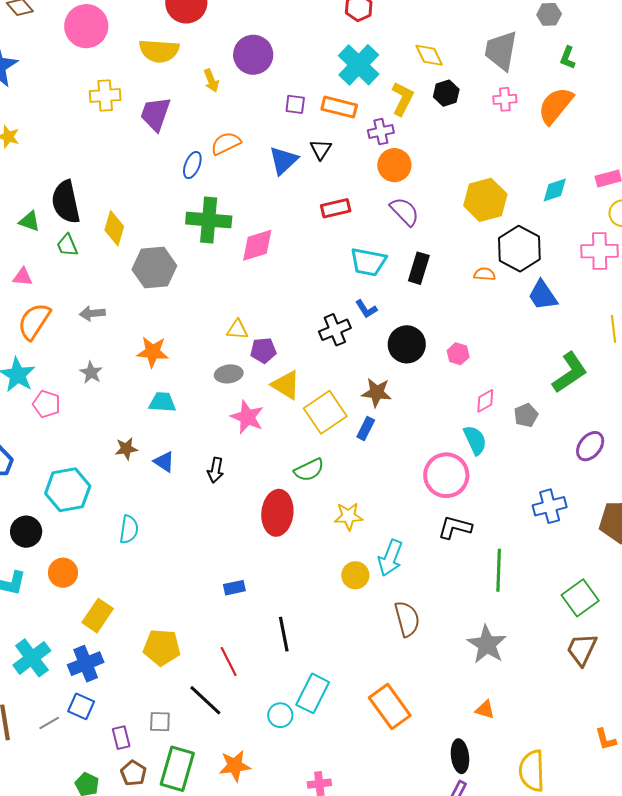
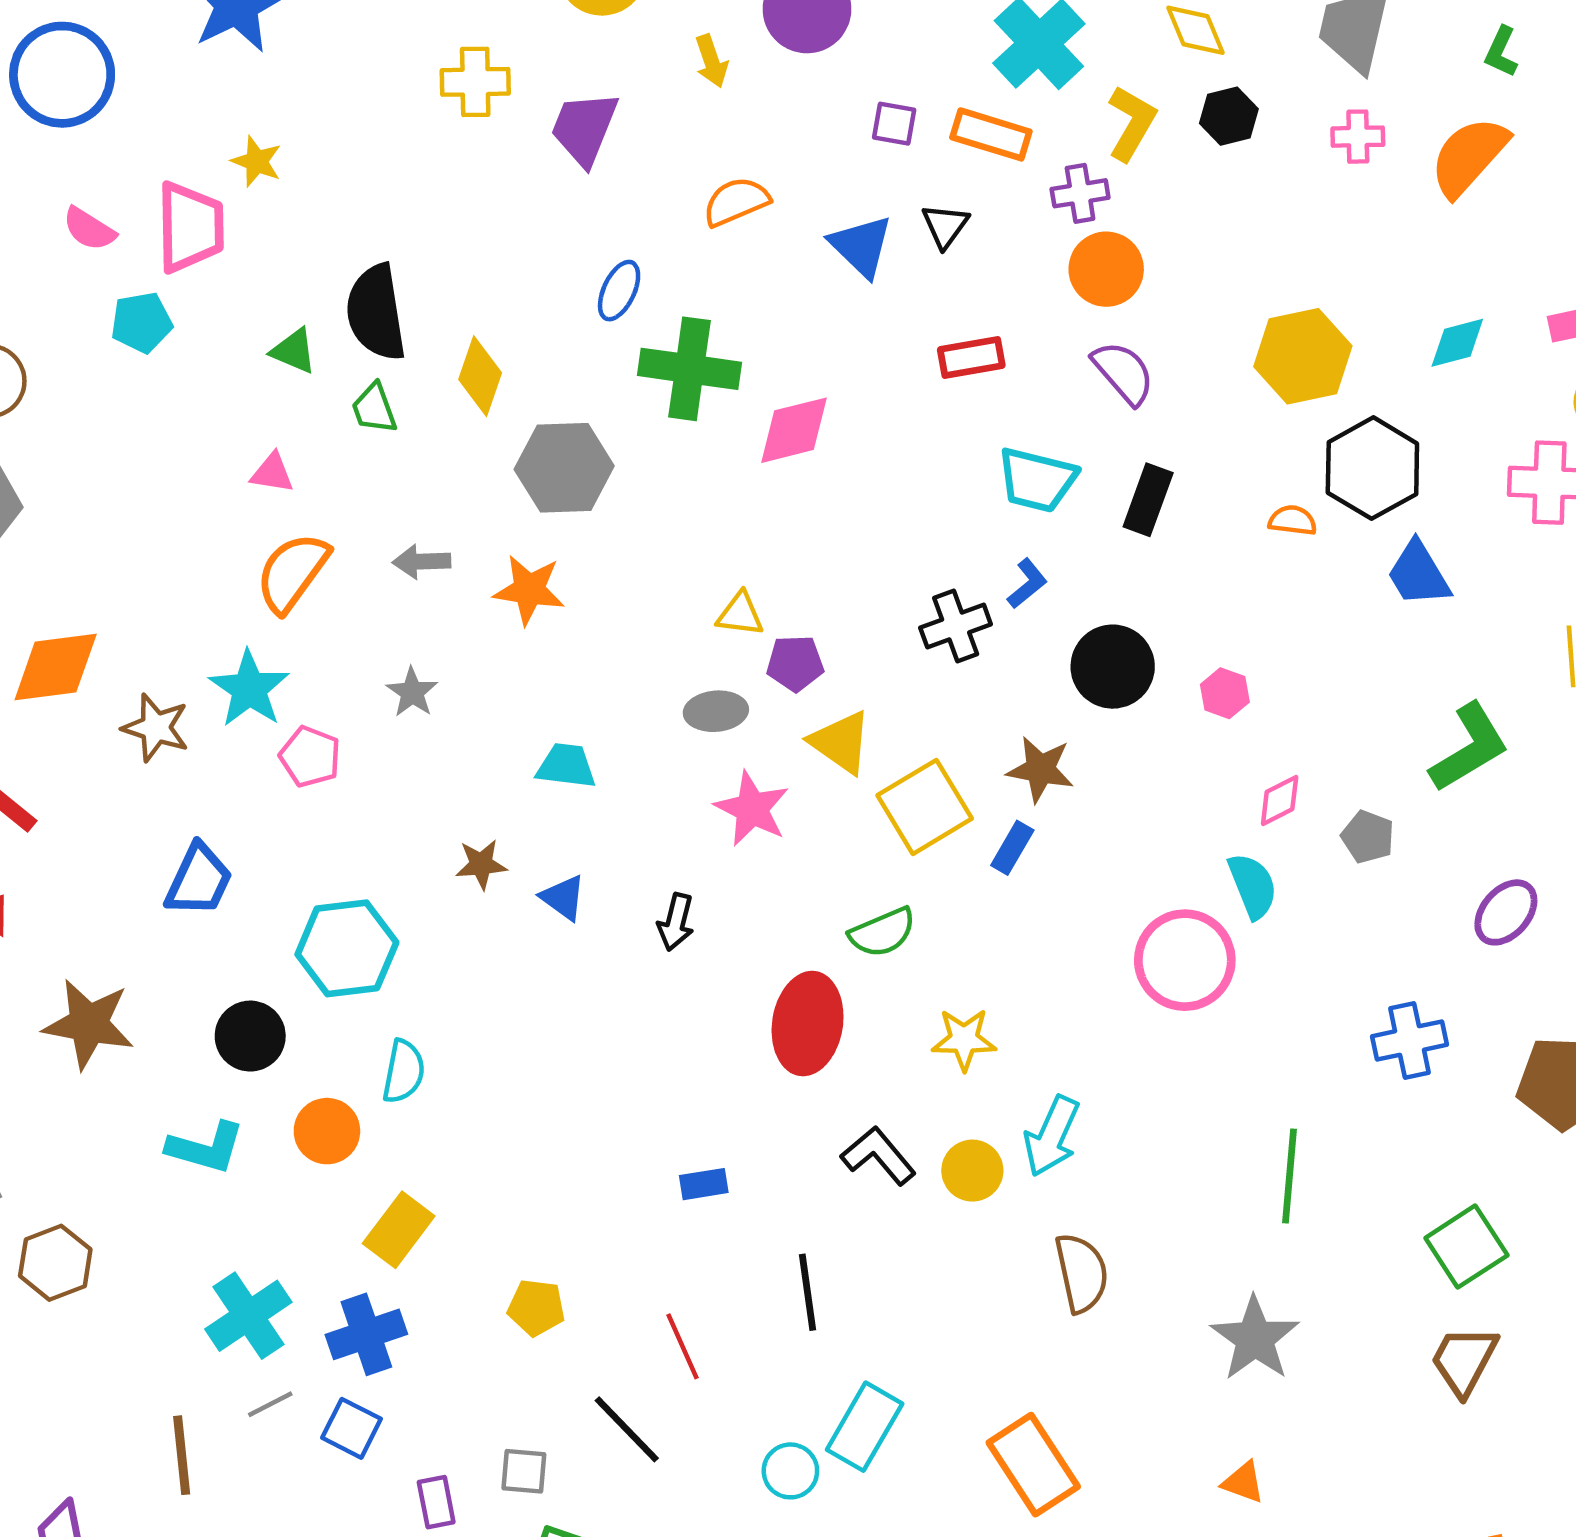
blue triangle: (283, 160) -> (861, 246), turned -36
blue ellipse: (192, 165) -> (619, 291), moved
blue L-shape: (366, 309) -> (1027, 584), turned -100
orange star: (153, 352) -> (529, 590), moved
gray pentagon: (526, 415) -> (1368, 837), turned -30
black L-shape: (455, 527) -> (878, 1156), moved, turned 32
cyan semicircle: (129, 529) -> (404, 1072), moved
yellow pentagon: (162, 647) -> (536, 1308), size x0.7
gray line: (49, 723) -> (270, 1404), moved

